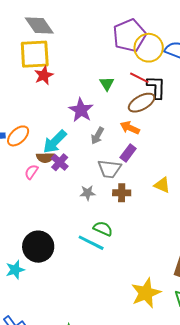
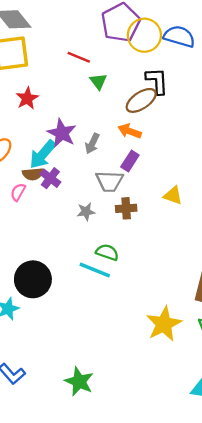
red star: (44, 75) -> (27, 98), moved
red line: (139, 78) -> (79, 57), moved
purple star: (81, 110) -> (62, 133), moved

